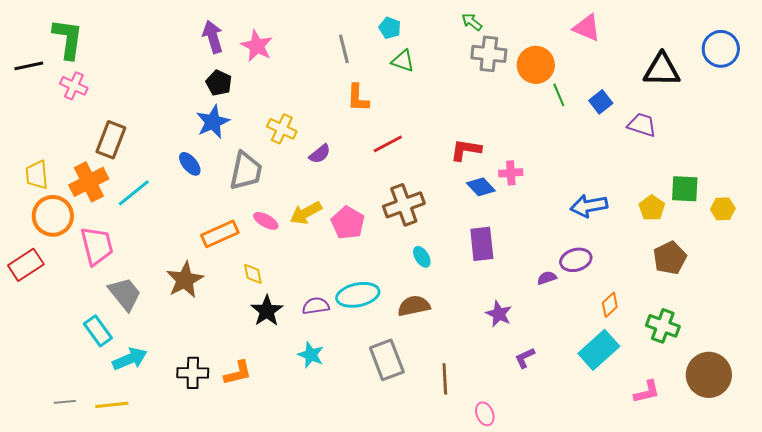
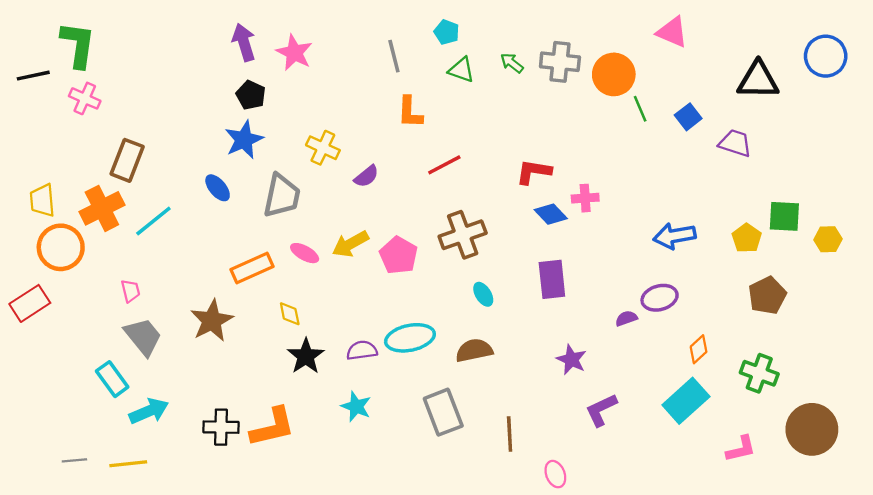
green arrow: (472, 22) -> (512, 63), moved
pink trapezoid: (97, 246) -> (131, 291), moved, size x0.5
purple L-shape: (525, 358) -> (601, 410), size x1.4
orange L-shape: (238, 373) -> (273, 427), size x1.4

